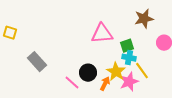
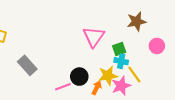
pink triangle: (102, 34) -> (94, 37), turned -50
yellow star: (116, 72) -> (108, 76), turned 30
pink line: (72, 83) -> (63, 87), turned -63

